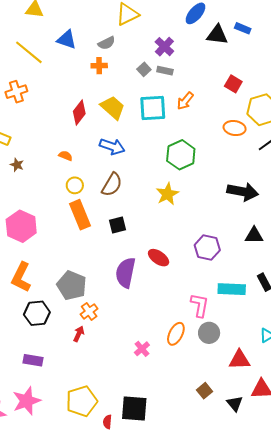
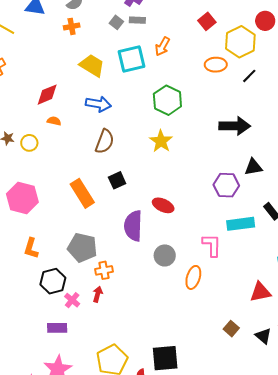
red square: (233, 84) -> (207, 21), turned 30
red diamond: (79, 113) -> (47, 95), moved, turned 40
yellow circle: (75, 185) -> (29, 143), moved
orange rectangle: (80, 215) -> (82, 193), moved
purple hexagon: (207, 248) -> (226, 185), moved
orange L-shape: (21, 277) -> (31, 248), size x0.7
orange cross: (89, 311) -> (104, 270), turned 36
gray circle: (209, 333) -> (165, 255), moved
pink cross: (142, 349) -> (72, 300), moved

